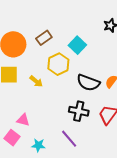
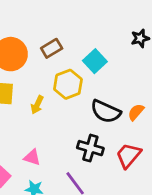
yellow arrow: (36, 81) -> (37, 105), turned 72
pink triangle: (23, 120) -> (32, 157), moved

